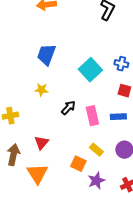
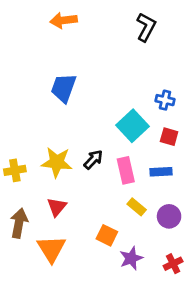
cyan square: (90, 70) -> (133, 126), moved
yellow star: (41, 90) -> (57, 162), moved, size x1.6
yellow rectangle: (96, 150) -> (137, 207), moved

